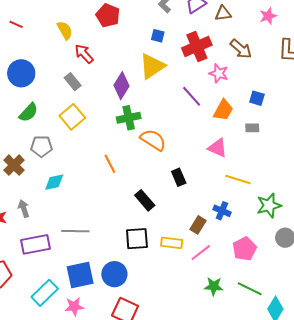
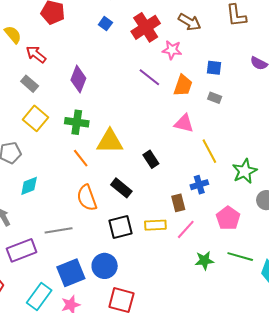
blue square: (158, 36) -> (105, 24), turned 32
yellow triangle: (152, 66) -> (110, 141), moved, turned 44
green cross: (129, 118) -> (77, 122), moved, turned 30
gray rectangle: (252, 128) -> (215, 98), turned 32
orange semicircle: (153, 140) -> (87, 198), moved, turned -132
yellow line: (238, 180) -> (209, 151), turned 55
blue cross: (222, 211) -> (199, 185), turned -30
brown rectangle: (198, 225) -> (178, 203), turned -36

